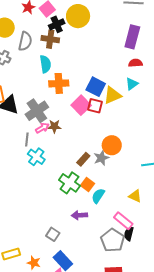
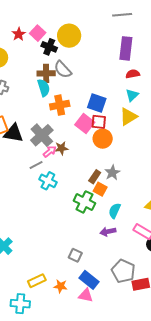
black cross: (57, 24) -> (49, 47), turned -35
brown cross: (50, 39) -> (46, 73), moved
gray semicircle: (25, 41) -> (63, 70), moved, turned 132
yellow triangle: (112, 95) -> (128, 117), moved
gray line: (27, 139) -> (36, 165), turned 64
orange circle: (112, 145) -> (103, 139), moved
orange square: (87, 184) -> (100, 189), moved
purple arrow: (79, 215) -> (108, 232), moved
gray pentagon: (113, 240) -> (123, 271), moved

